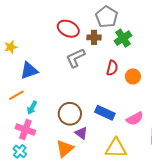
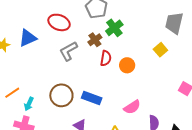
brown cross: (94, 37) -> (95, 40), moved, turned -32
blue triangle: (29, 71) -> (28, 38), moved
blue rectangle: (105, 113) -> (92, 98), moved
brown circle: (70, 114) -> (61, 95), moved

